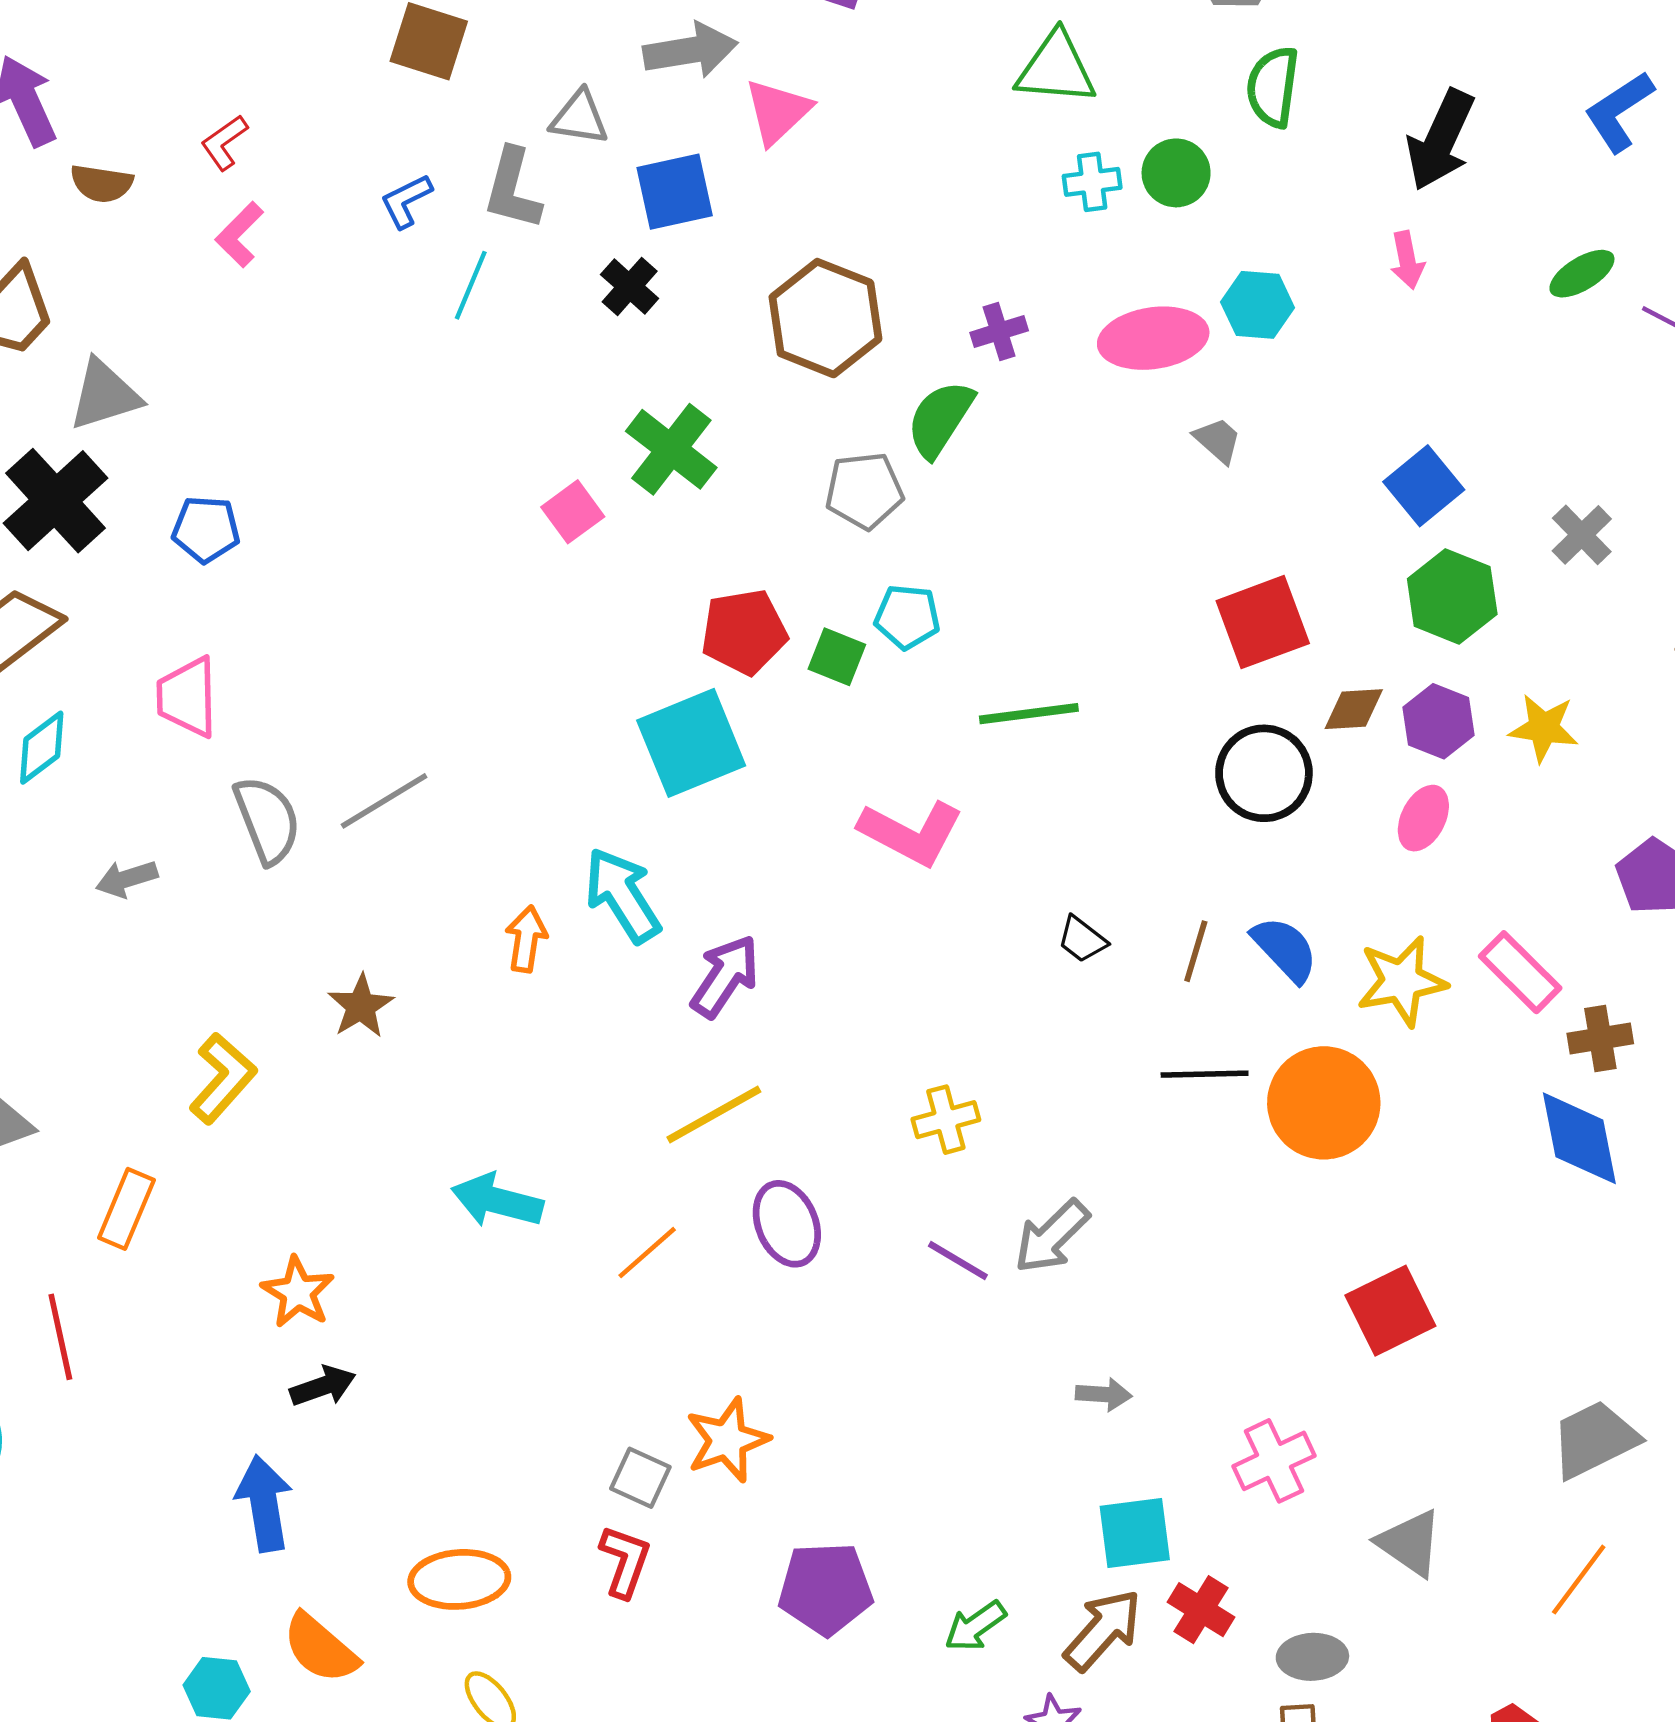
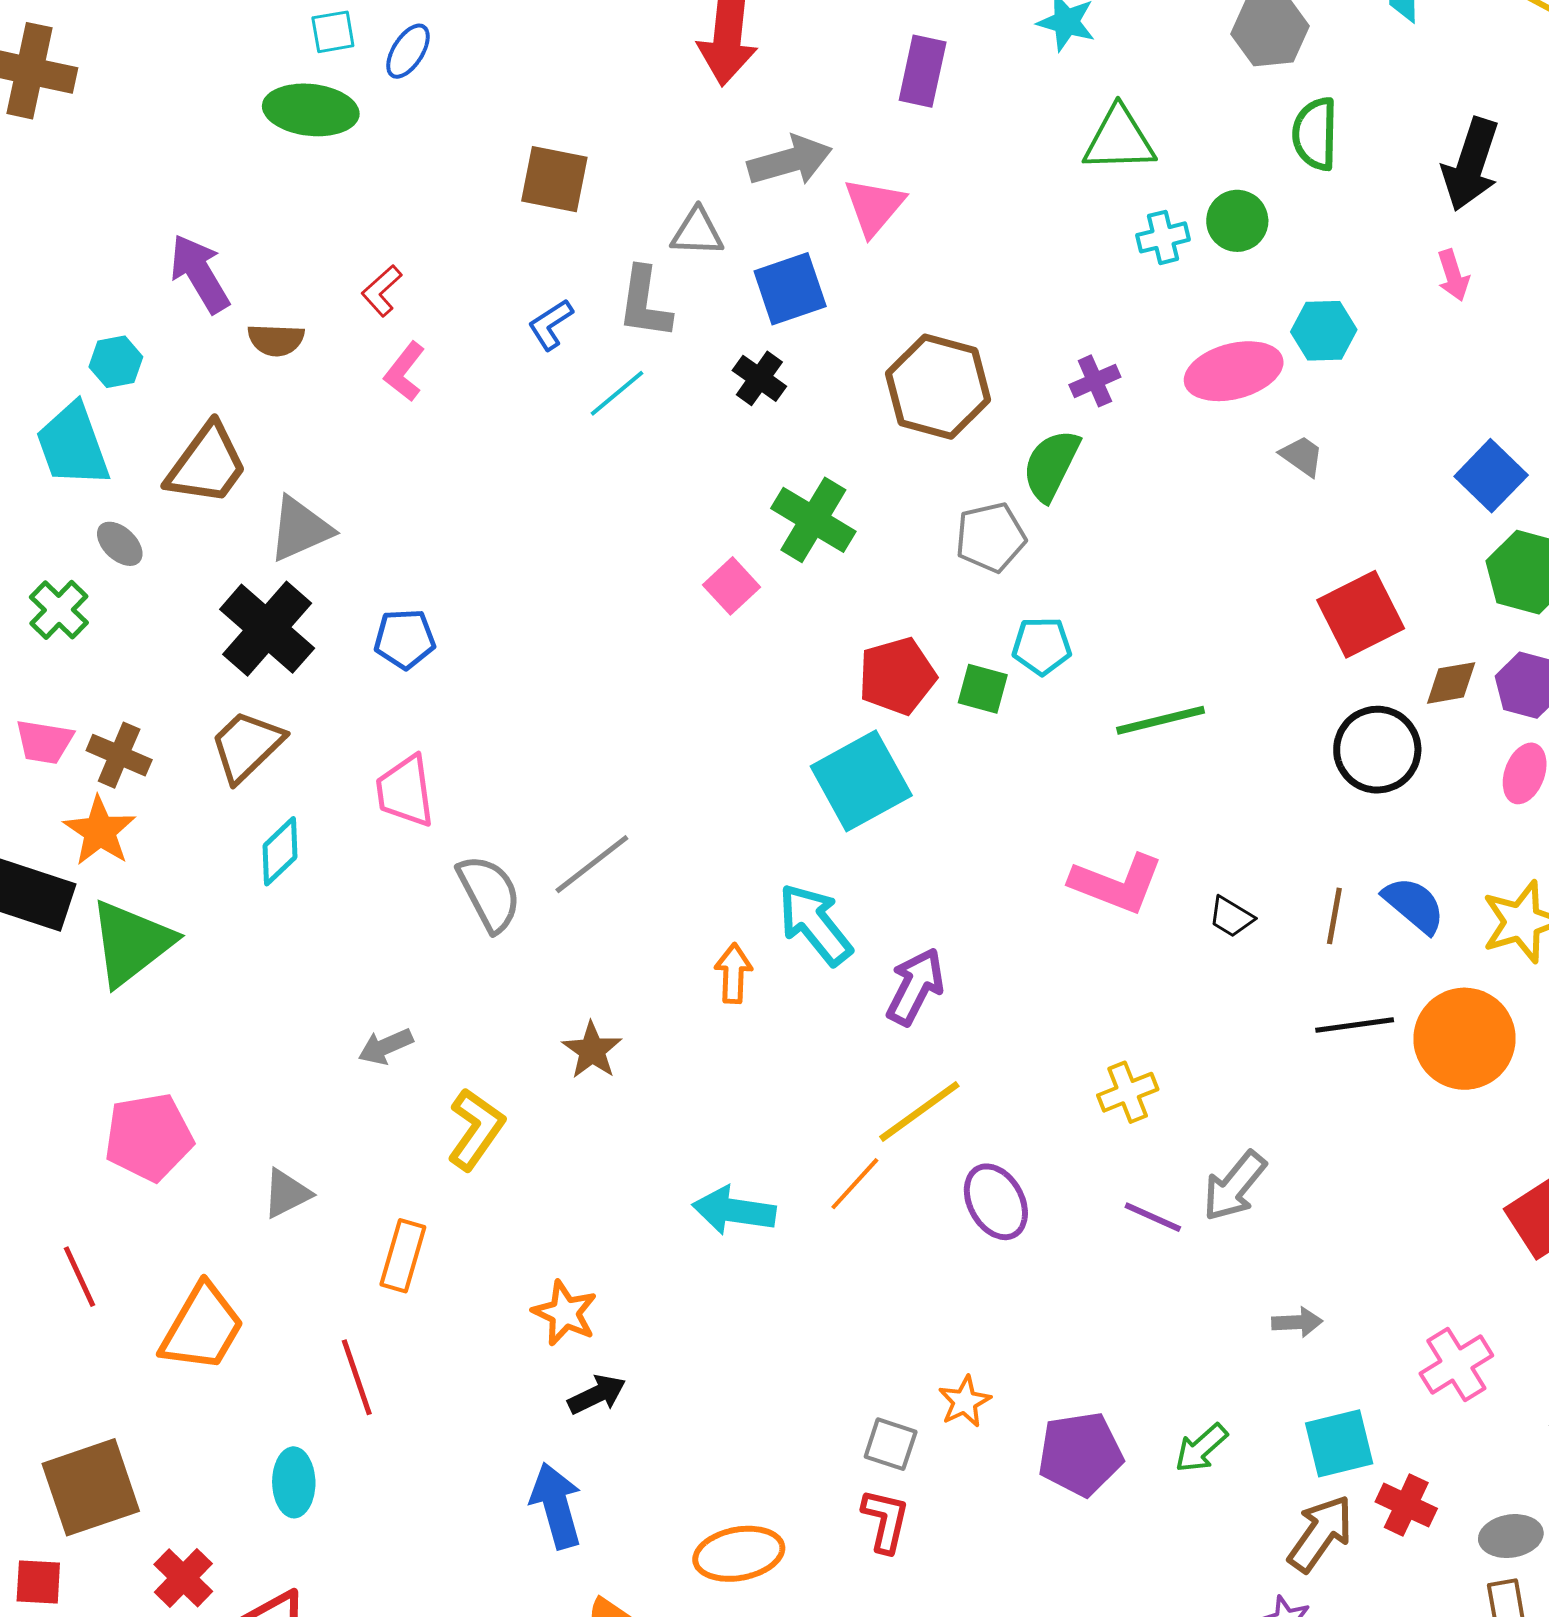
cyan line: (471, 285) -> (617, 393), turned 34
pink L-shape: (911, 833) -> (1117, 884), moved
gray arrow: (127, 879) -> (386, 1046), moved
orange line: (647, 1253) -> (855, 1184), moved
orange star: (727, 1440) -> (965, 1402), size x0.7
purple pentagon: (826, 1589) -> (1080, 1454), moved
green arrow: (975, 1626) -> (1201, 1448), moved

